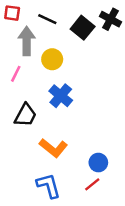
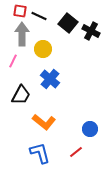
red square: (12, 13) -> (20, 11), moved
black cross: (110, 19) -> (91, 31), moved
blue circle: (98, 163) -> (90, 129), moved

